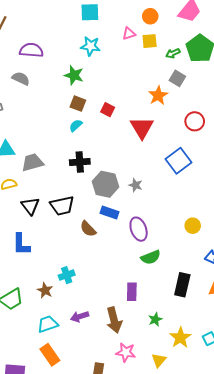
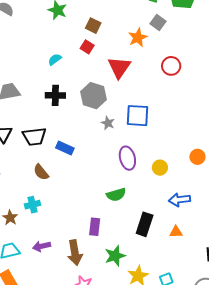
brown square: (78, 104) -> (93, 26), moved
blue square: (178, 161) -> (137, 116), moved, turned 35
gray hexagon: (106, 184) -> (93, 96), moved
blue rectangle: (109, 212) -> (65, 148), moved
brown semicircle: (88, 229) -> (41, 172), moved
purple ellipse: (139, 229) -> (127, 158), moved
green star: (155, 319) -> (115, 256), size x1.5

